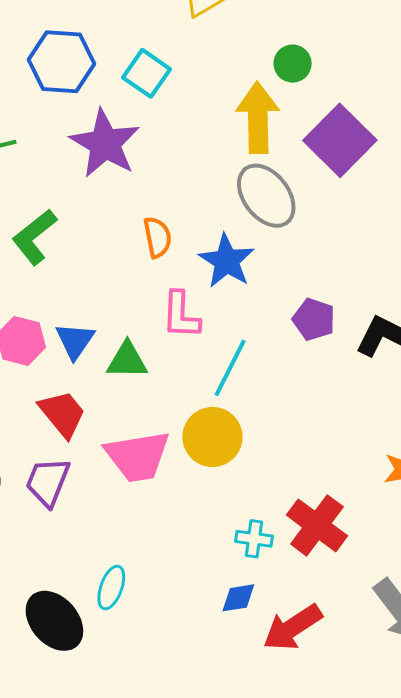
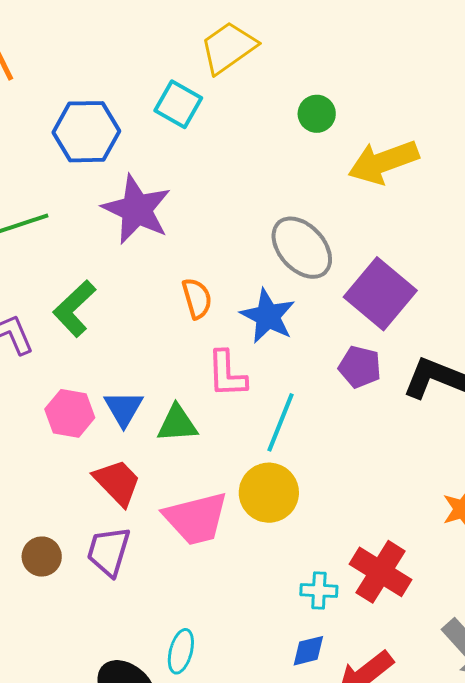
cyan square: (147, 73) -> (178, 104), moved
yellow arrow: (258, 118) -> (383, 162), moved, turned -104
purple square: (340, 140) -> (380, 294), moved

